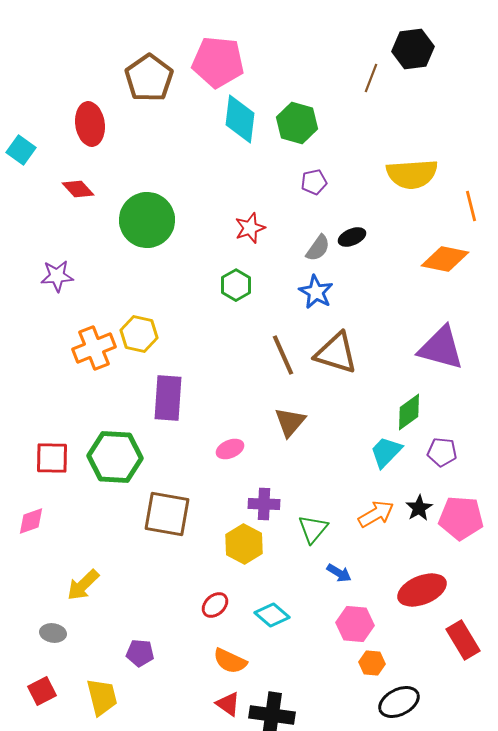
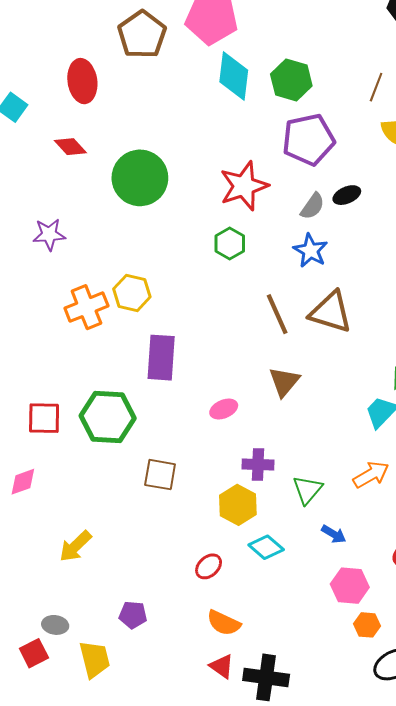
brown line: (371, 78) -> (376, 87), moved
purple pentagon: (314, 182) -> (308, 140), size x2.0
red star: (250, 228) -> (244, 186), size x1.6
brown square: (167, 514) -> (160, 475), size x0.7
cyan diamond: (272, 615) -> (266, 547), moved
gray ellipse: (53, 633) -> (55, 625), moved

